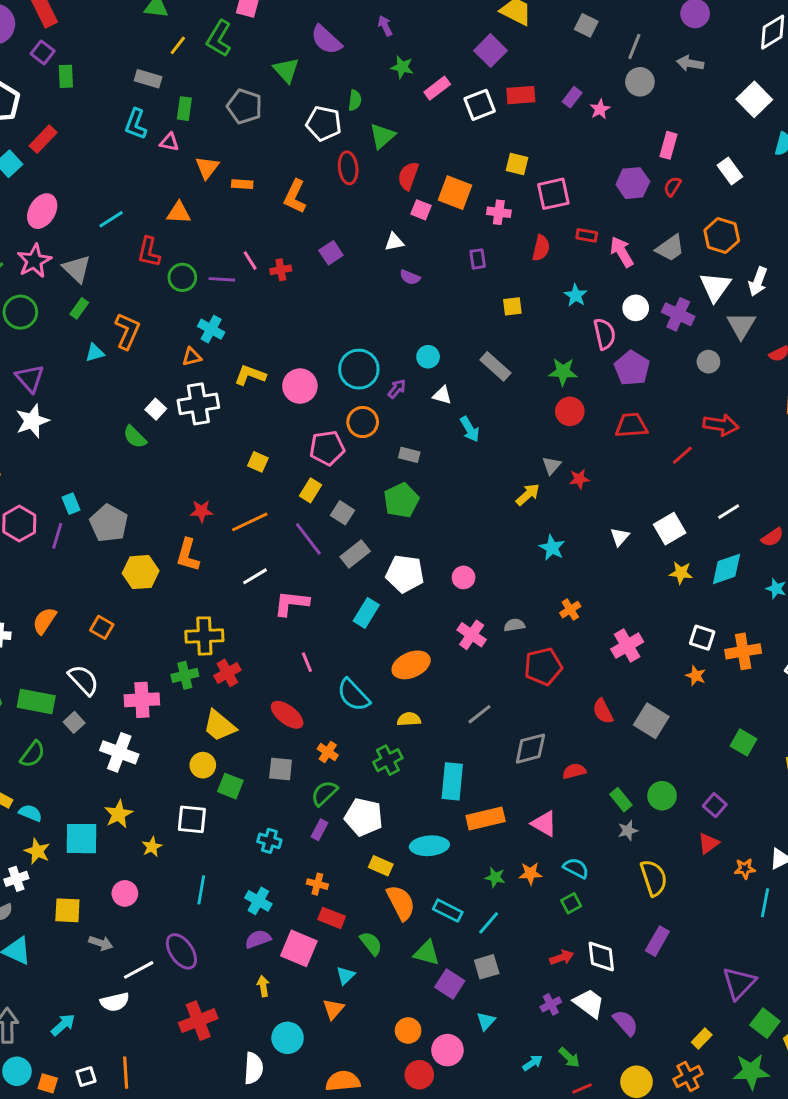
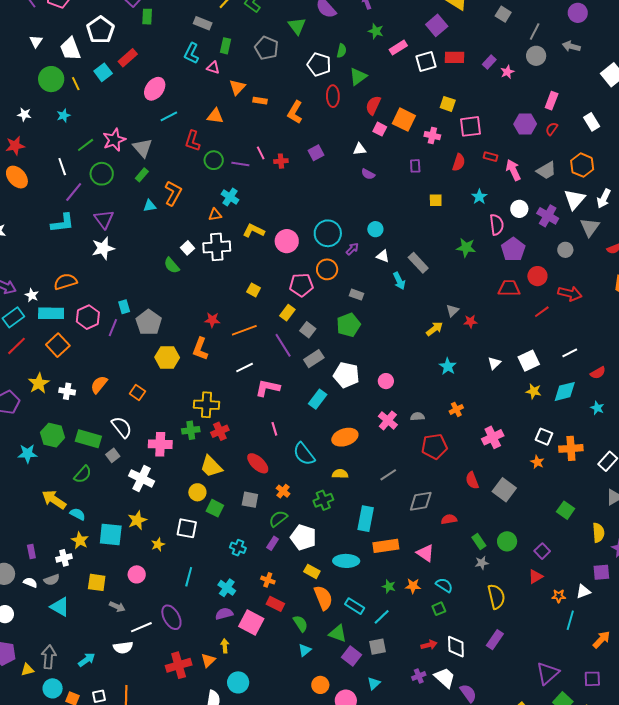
pink ellipse: (42, 211) -> (155, 89), moved
gray rectangle: (495, 366) -> (418, 263), moved
red circle: (570, 411) -> (537, 276), moved
cyan triangle: (346, 975) -> (305, 650), moved
orange triangle: (333, 1009) -> (208, 660), moved

